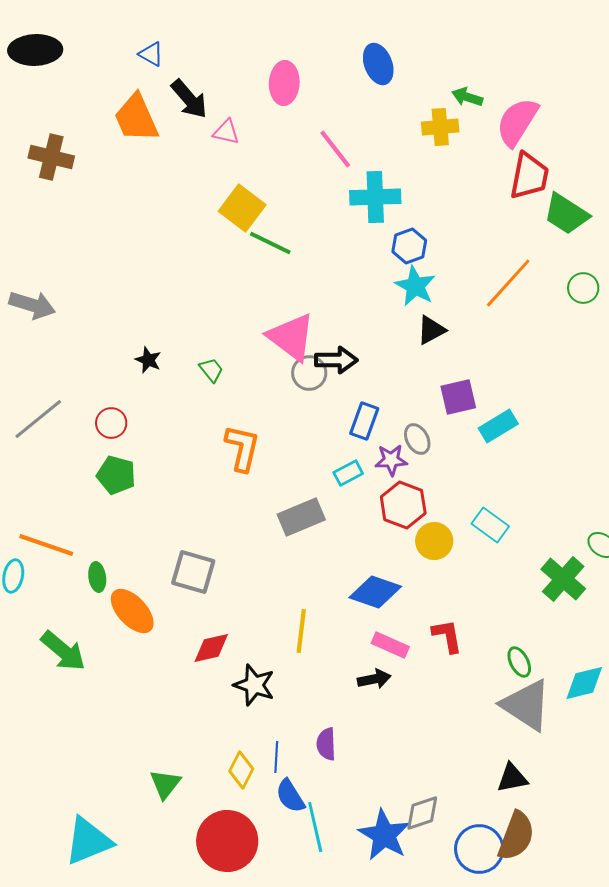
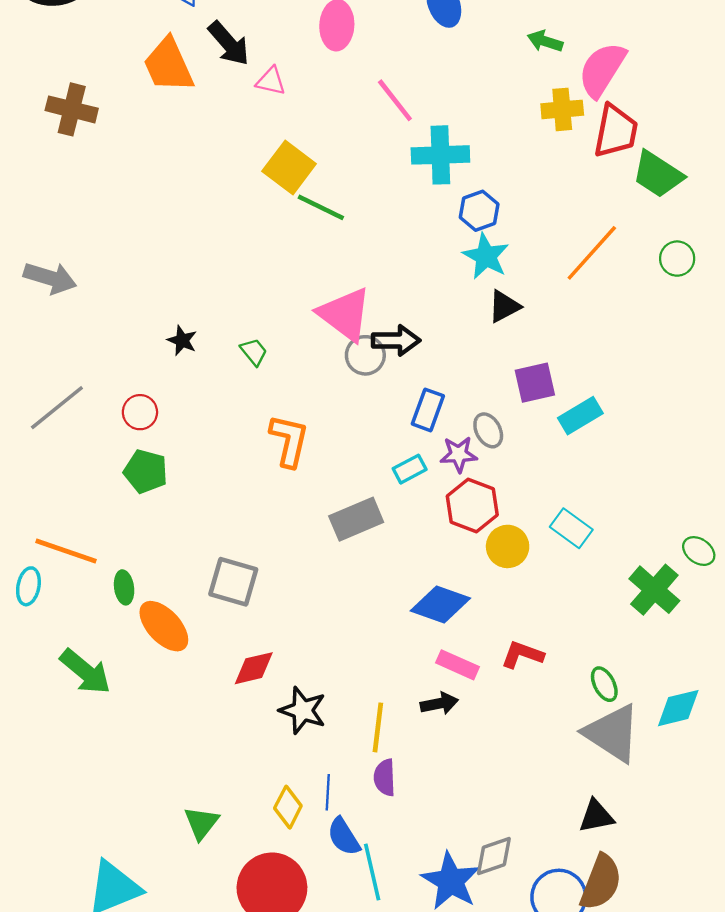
yellow cross: (440, 127) -> (562, 109), moved
yellow line: (301, 631) -> (378, 727), moved
red L-shape: (447, 636) -> (522, 655), turned -60

